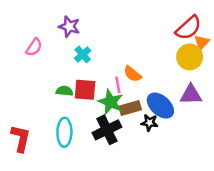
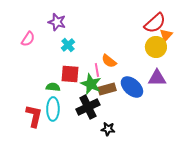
green semicircle: (64, 91) -> (53, 87), moved
black star: (149, 123) -> (108, 129), moved
red L-shape: (21, 138) -> (34, 116), moved

